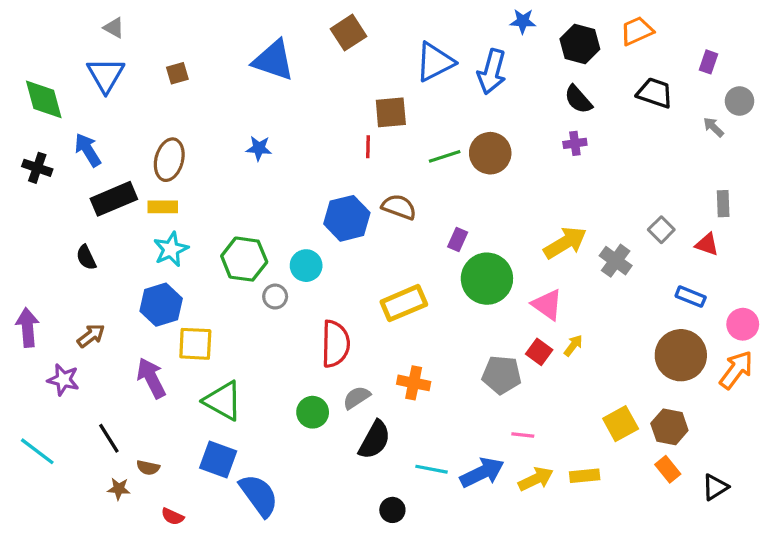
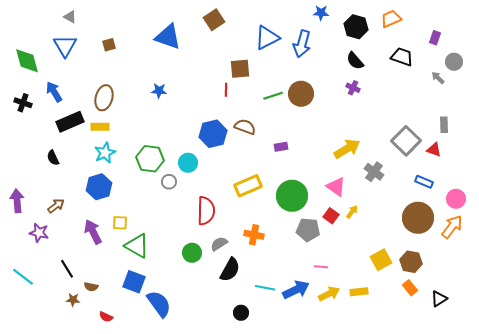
purple cross: (575, 143) -> (353, 88), turned 32
gray square: (661, 230) -> (406, 141), size x1.8
purple rectangle: (458, 240) -> (281, 147), turned 56
gray cross: (616, 261) -> (374, 172), moved
green circle: (487, 279) -> (292, 196), moved
yellow square: (195, 344) -> (120, 223), moved, size x0.7

